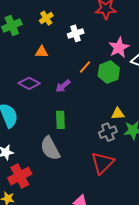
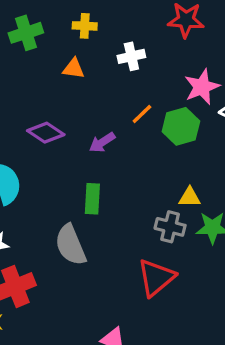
yellow cross: (46, 18) -> (85, 26), turned 32
orange triangle: (42, 52) -> (74, 69), moved
gray cross: (108, 132) -> (170, 227), turned 30

